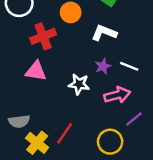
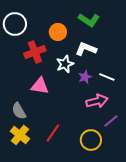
pink triangle: (36, 71) -> (40, 86), moved
white star: (79, 84) -> (65, 64), moved, turned -30
gray semicircle: (19, 121) -> (19, 111), moved, turned 66
yellow cross: (37, 143) -> (20, 135), moved

